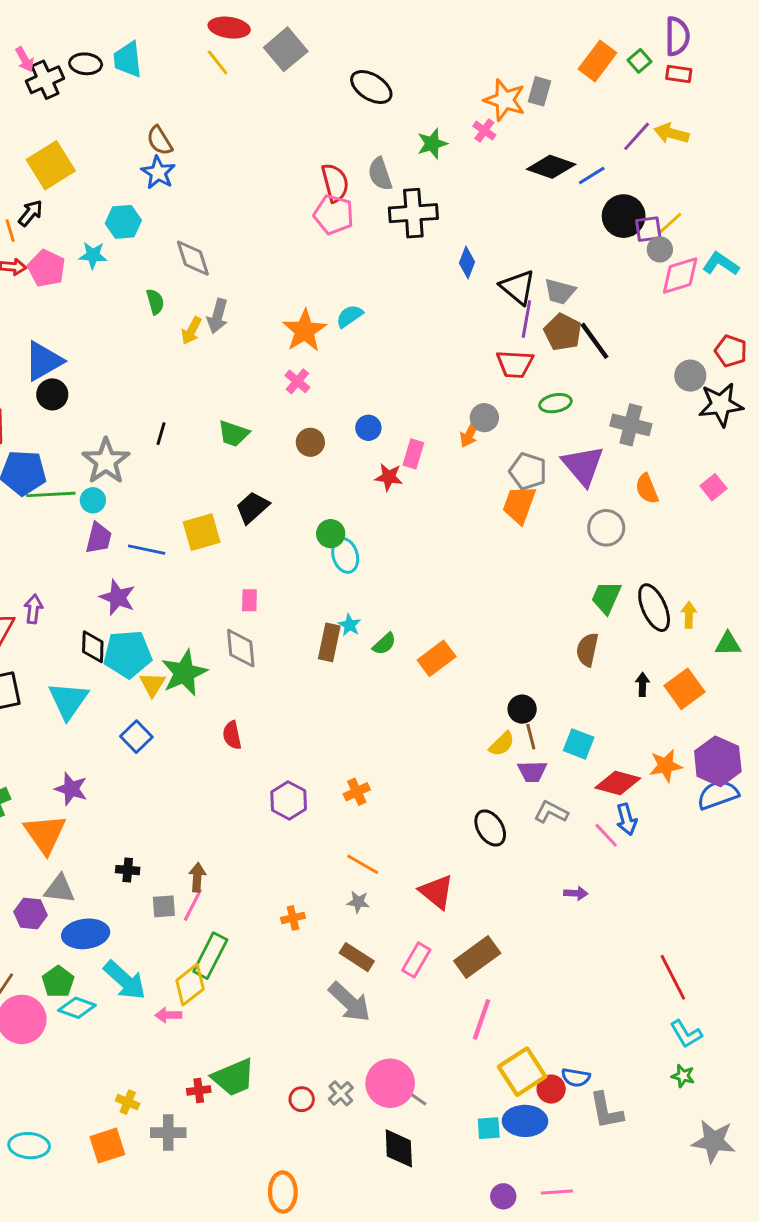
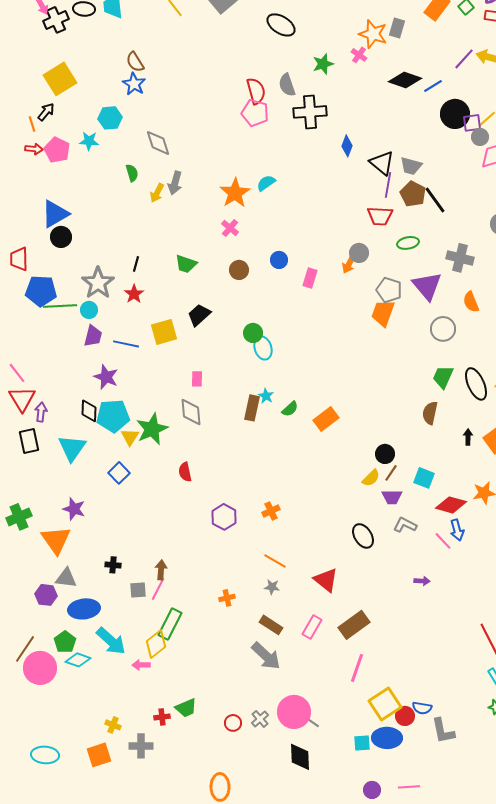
red star: (389, 477) -> (134, 294), moved, turned 30
purple arrow: (33, 609) -> (41, 412), moved
brown line: (531, 737) -> (391, 473), turned 48
green trapezoid: (234, 1077) -> (186, 708), size x0.7

